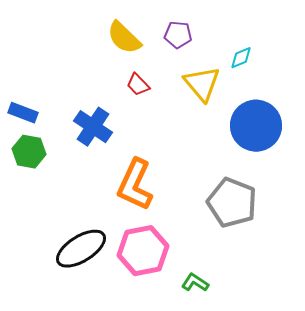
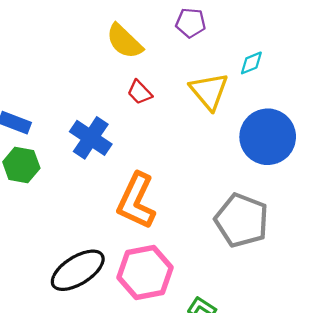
purple pentagon: (178, 35) -> (191, 23), moved

